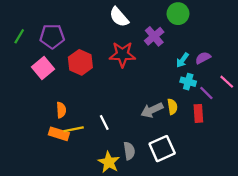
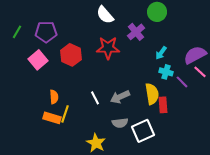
purple semicircle: (203, 58) -> (195, 55), moved, size x1.6
yellow semicircle: (172, 107) -> (152, 94), size x1.5
gray arrow: (152, 110) -> (120, 97), moved
red rectangle: (198, 113) -> (163, 105), moved
white line: (104, 123) -> (95, 98), moved
yellow line: (74, 129) -> (65, 114), turned -60
gray semicircle: (129, 151) -> (120, 123), moved, turned 91

